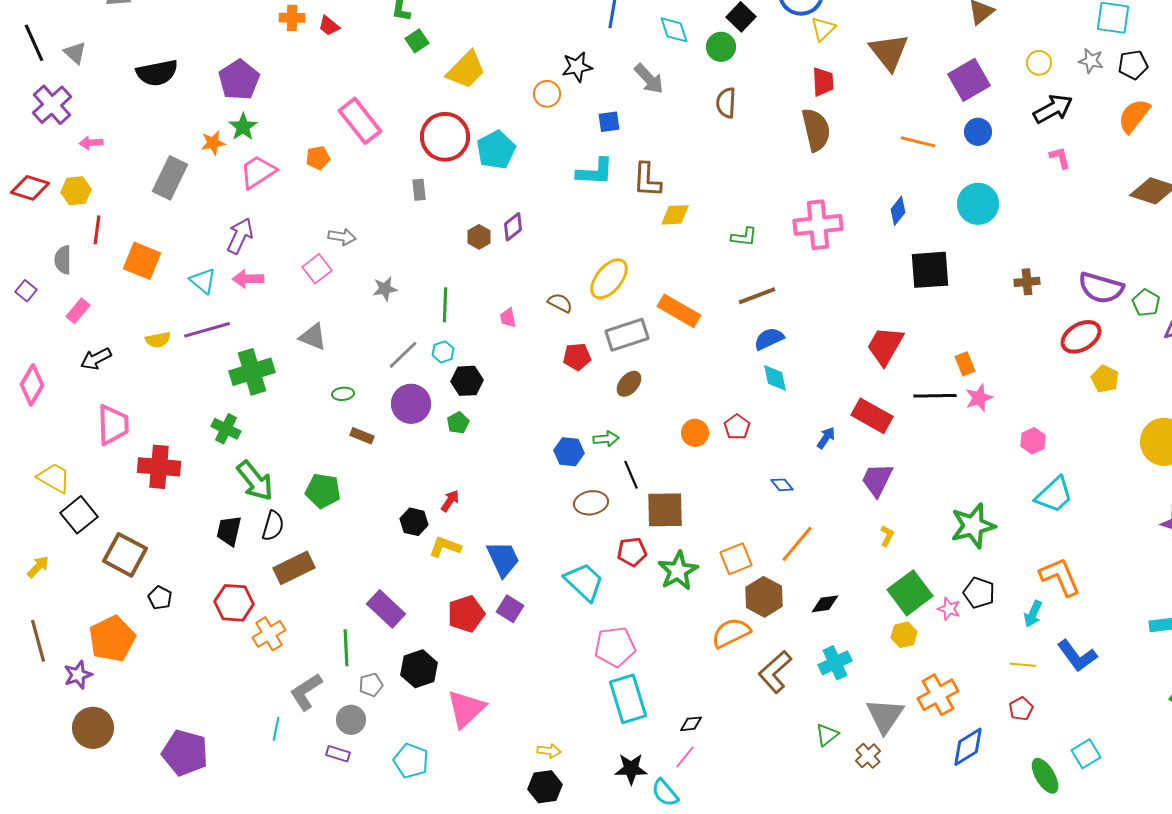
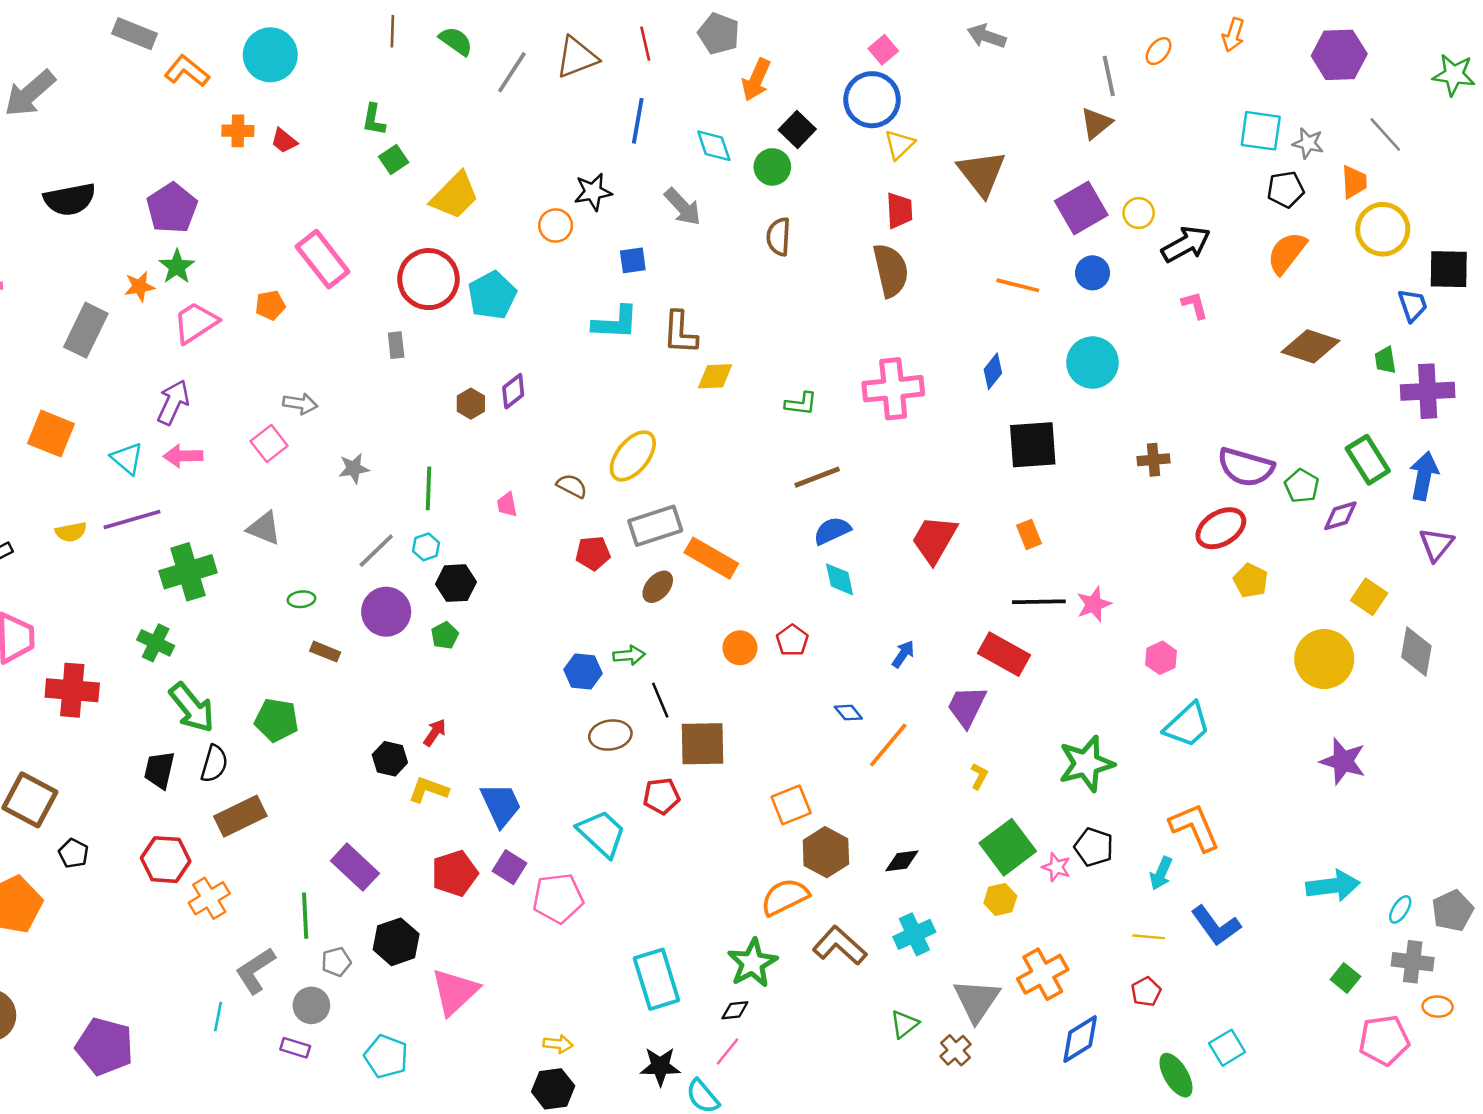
gray star: (1091, 61) -> (1308, 143), moved
yellow circle: (1039, 63) -> (1139, 213), moved
orange rectangle: (679, 311) -> (711, 558), moved
red trapezoid: (885, 346) -> (934, 539), moved
orange rectangle: (965, 364) -> (1029, 534), moved
red rectangle: (872, 416) -> (1004, 654), moved
orange line: (797, 544) -> (888, 745), moved
green star: (678, 571) -> (752, 963), moved
pink pentagon: (615, 647) -> (558, 898), moved
brown L-shape: (775, 672) -> (840, 946), turned 84

